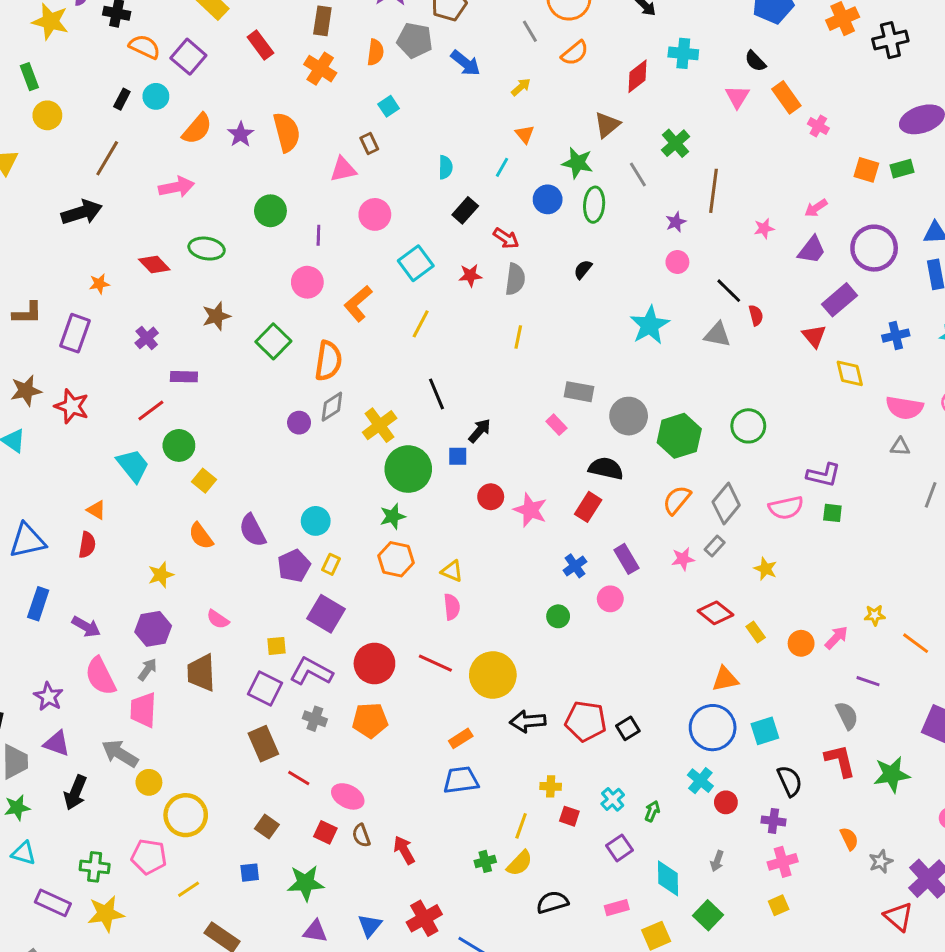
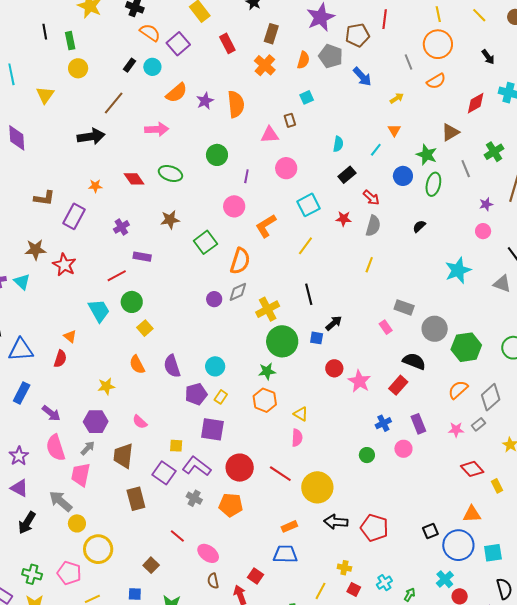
purple square: (326, 614) -> (212, 429), turned -30
black square: (628, 728) -> (430, 531), moved
brown rectangle: (263, 744) -> (136, 499), moved
red square: (325, 832) -> (256, 576), moved

